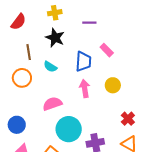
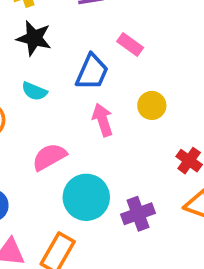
blue trapezoid: (83, 61) -> (92, 72), turned 30

